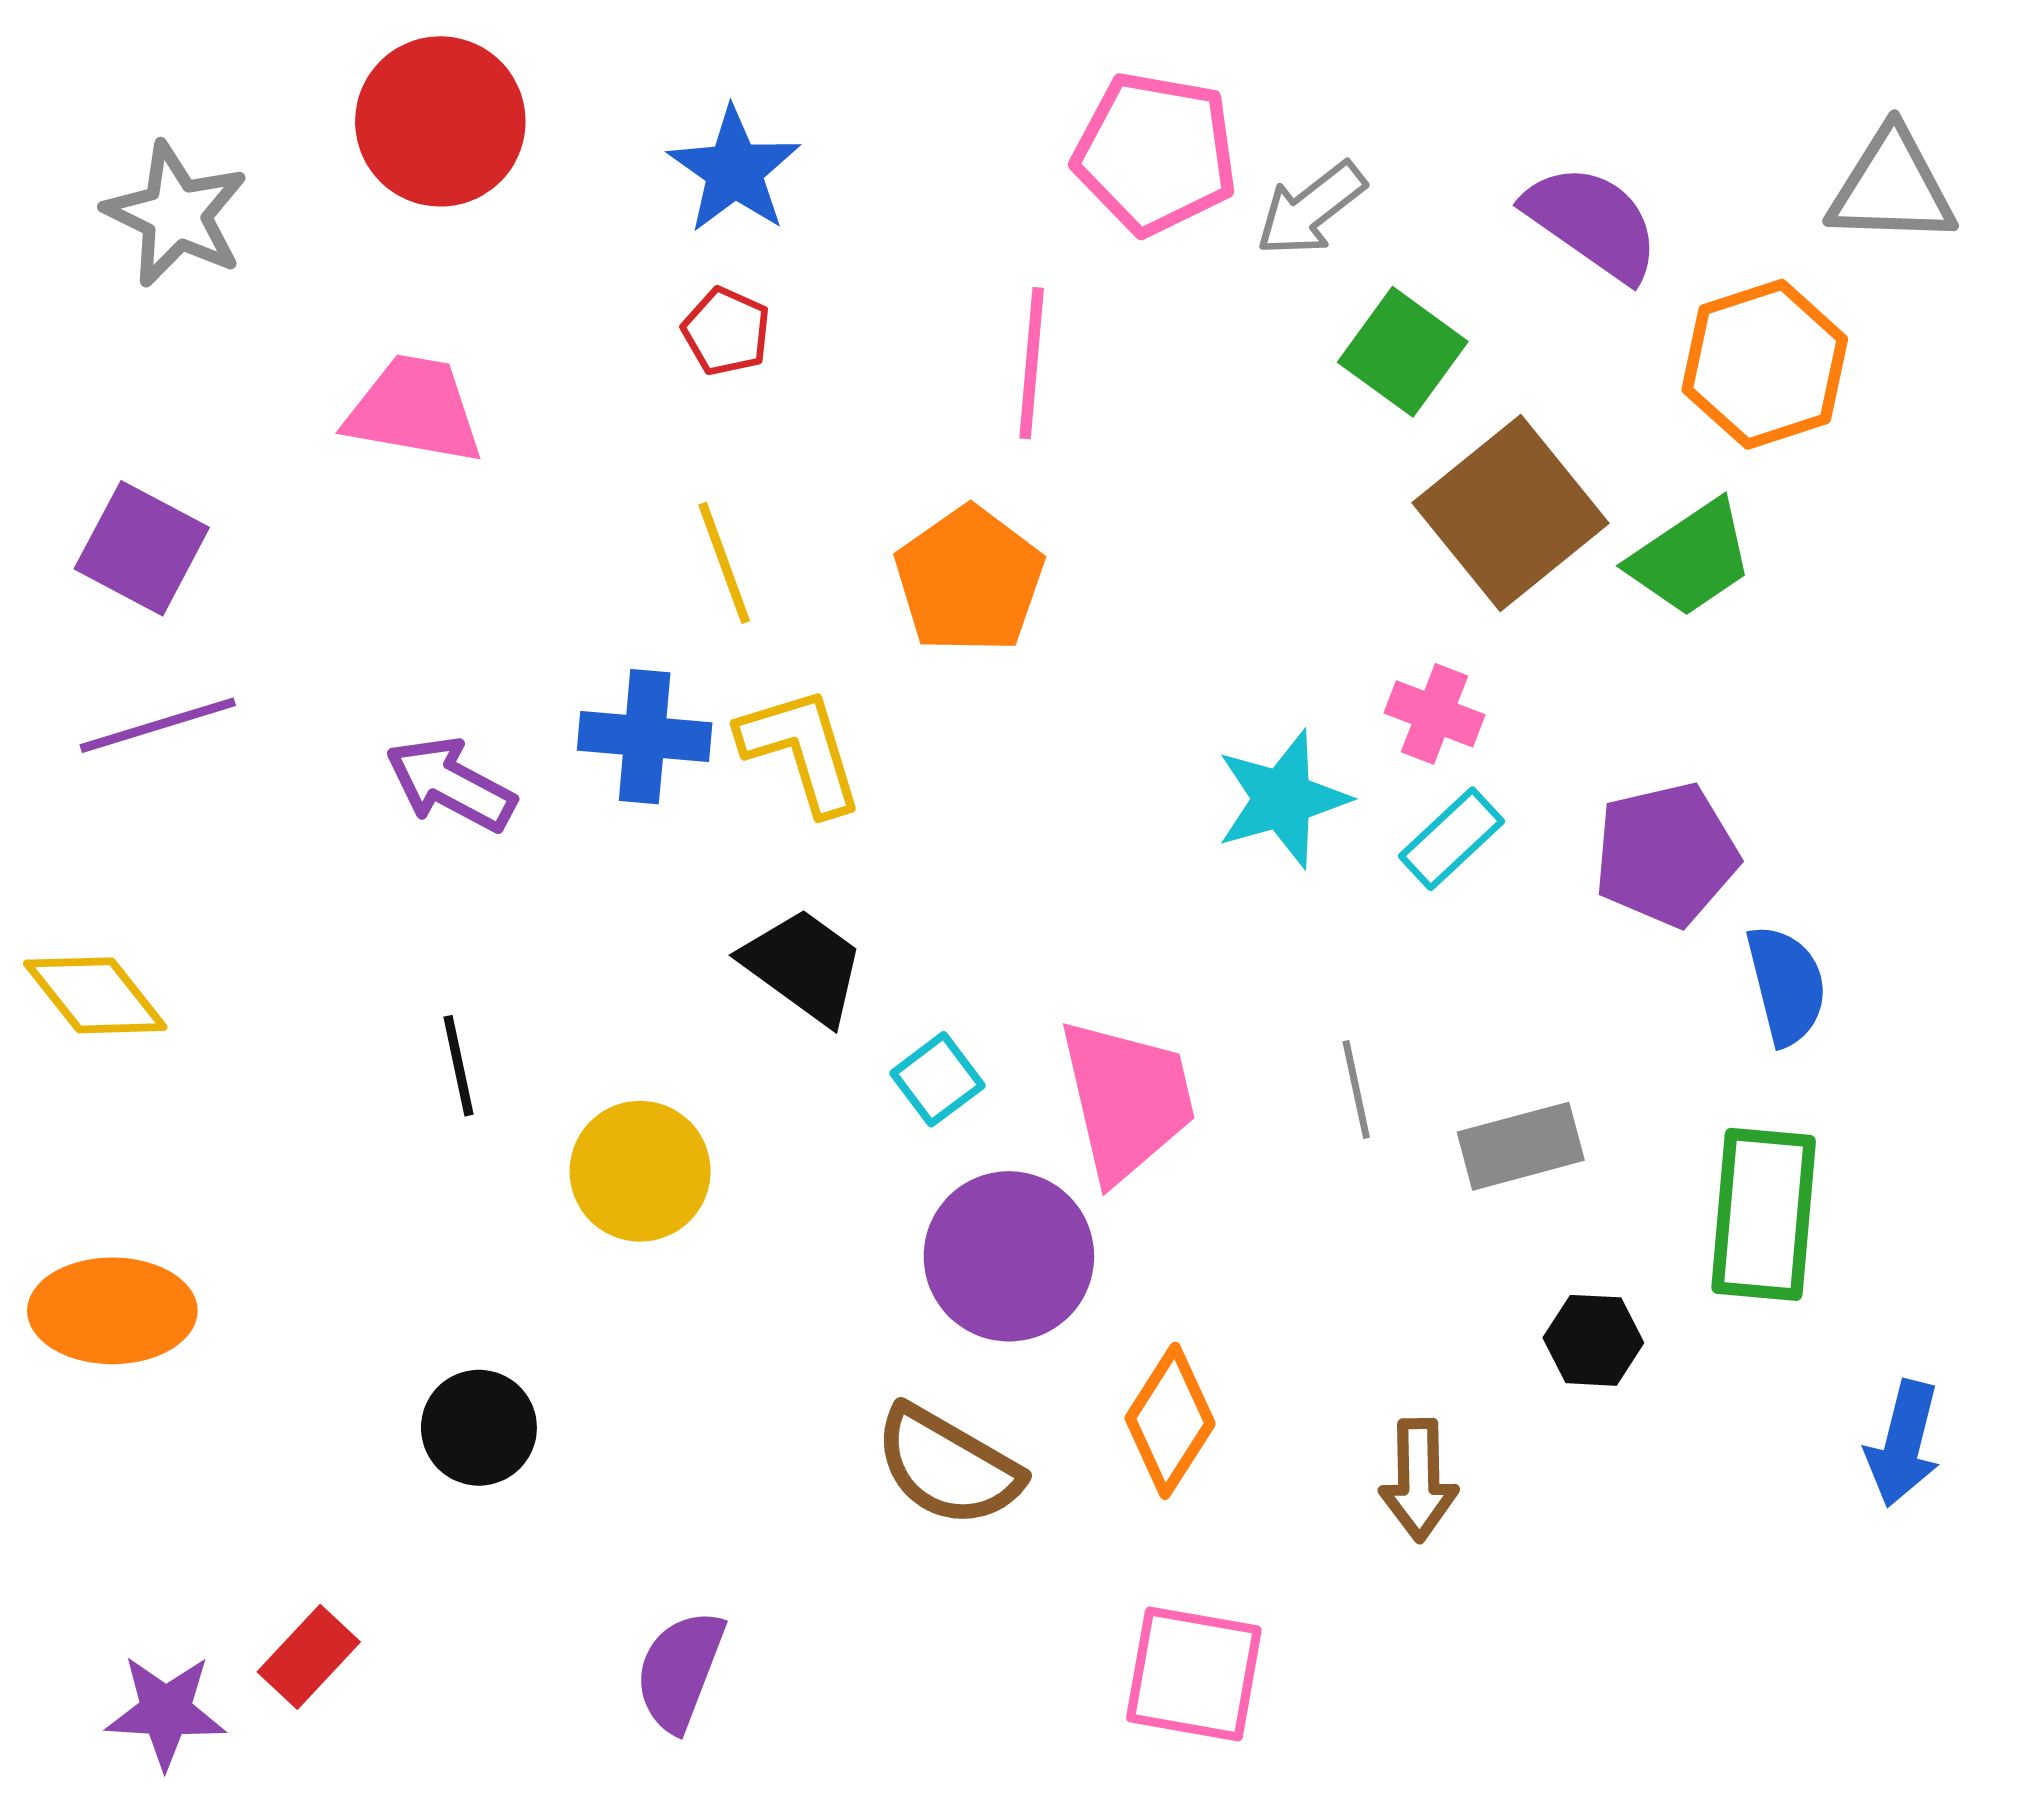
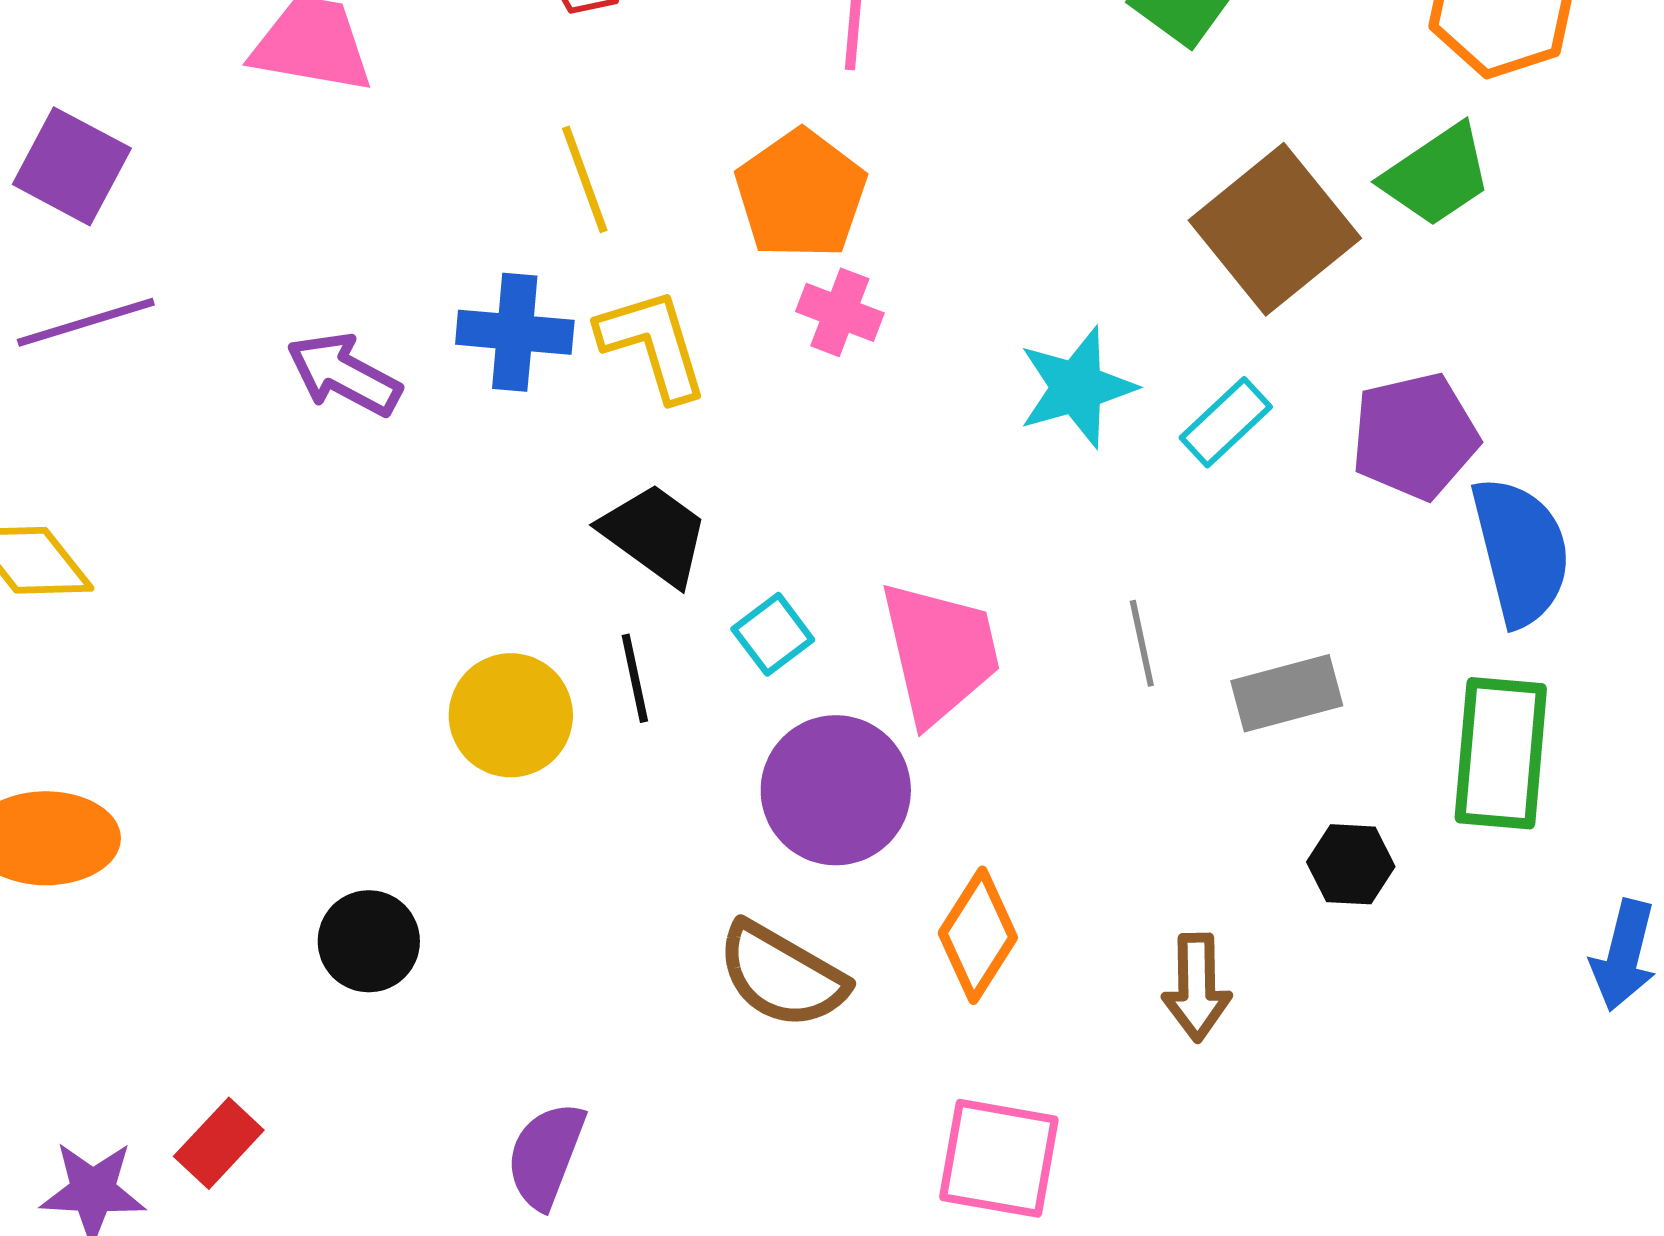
brown square: (1511, 513) -> (1275, 229), moved
pink cross: (1435, 714) -> (840, 312), moved
blue semicircle: (1786, 985) -> (1521, 551), size x1.4
black line: (458, 1066) -> (635, 678), moved

